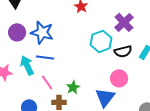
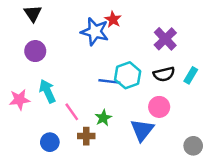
blue star: (42, 32) -> (95, 32), moved
cyan hexagon: (101, 41) -> (128, 75), moved
blue line: (45, 57) -> (109, 81), moved

